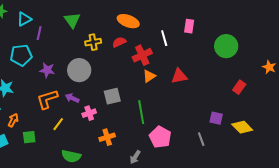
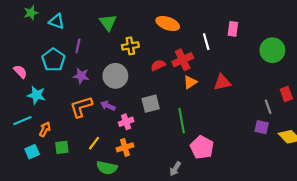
cyan triangle: (24, 19) -> (57, 21), turned 49
purple line: (39, 33) -> (78, 46), moved
red semicircle: (119, 42) -> (158, 65), moved
cyan pentagon: (21, 55) -> (53, 60), turned -30
red rectangle: (239, 87) -> (286, 94), turned -56
yellow line: (58, 124) -> (94, 143), moved
orange cross: (107, 137) -> (125, 147), moved
gray line: (201, 139) -> (268, 107), moved

